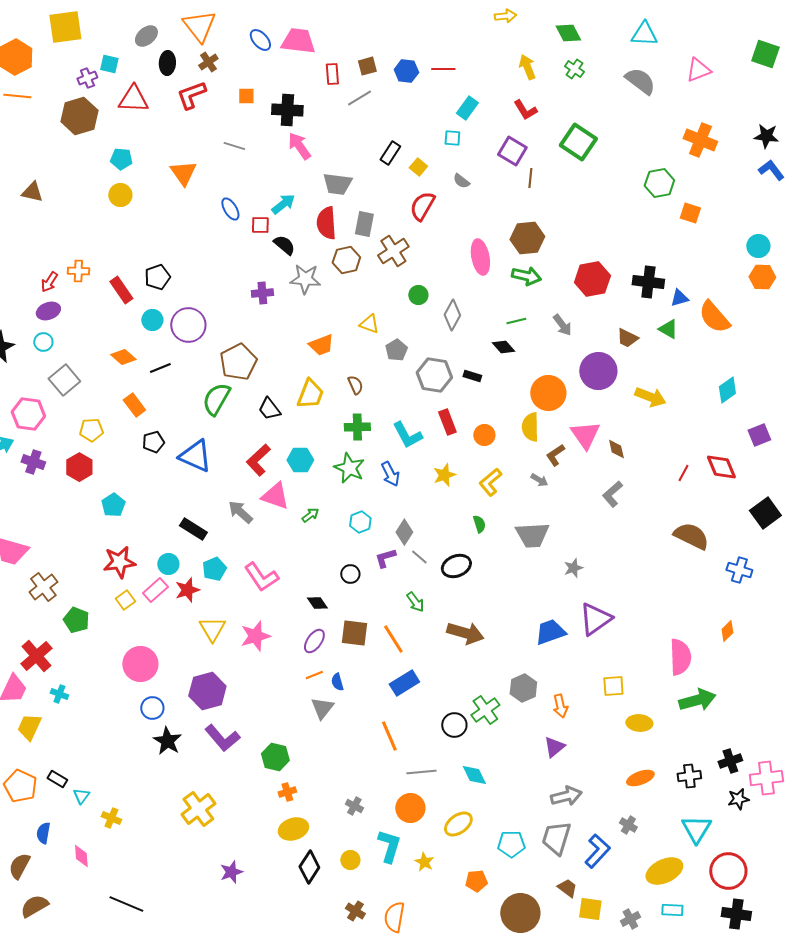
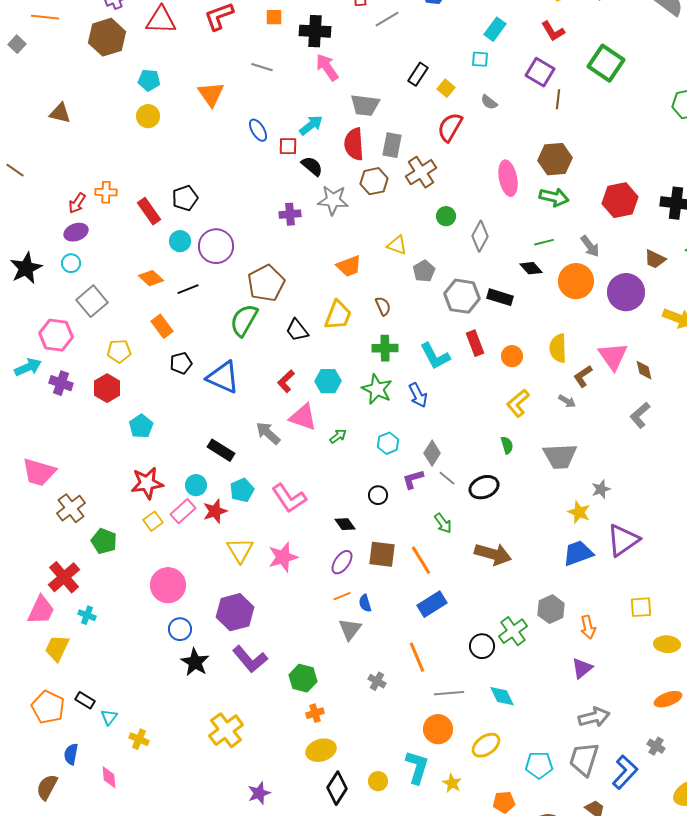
black rectangle: (472, 376) -> (500, 297), size x1.4
orange circle: (548, 393) -> (576, 281), moved
red L-shape: (258, 460) -> (286, 381), size x0.7
yellow star: (444, 475) -> (579, 512), moved, turned -30
gray cross: (354, 806) -> (377, 681), moved

